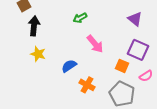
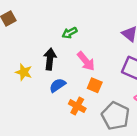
black arrow: (34, 26) -> (50, 59), moved
orange square: (122, 66) -> (95, 85), moved

